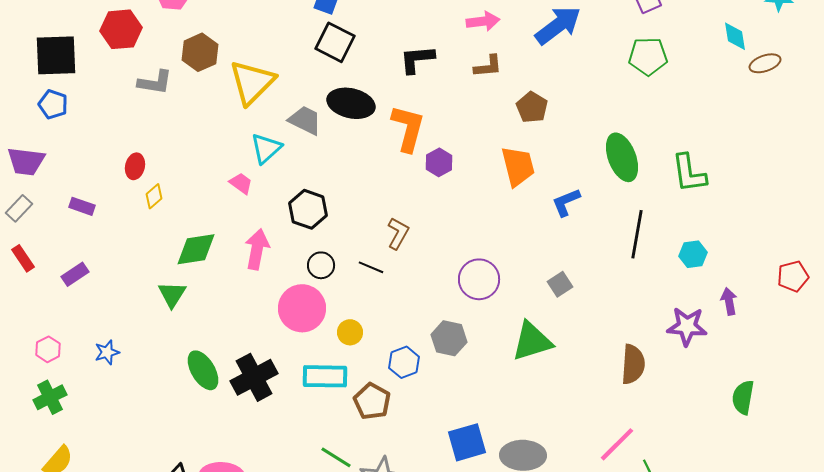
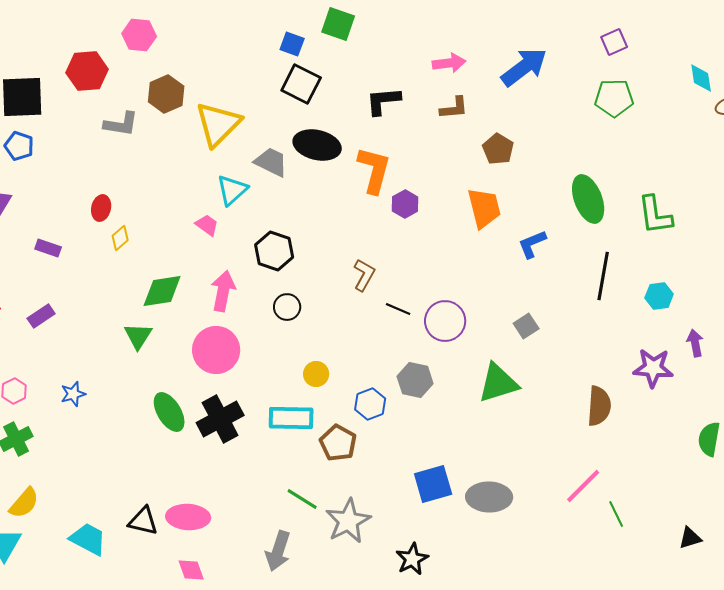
black line: (371, 267) -> (398, 309), moved
pink circle: (302, 308) -> (216, 350), moved

